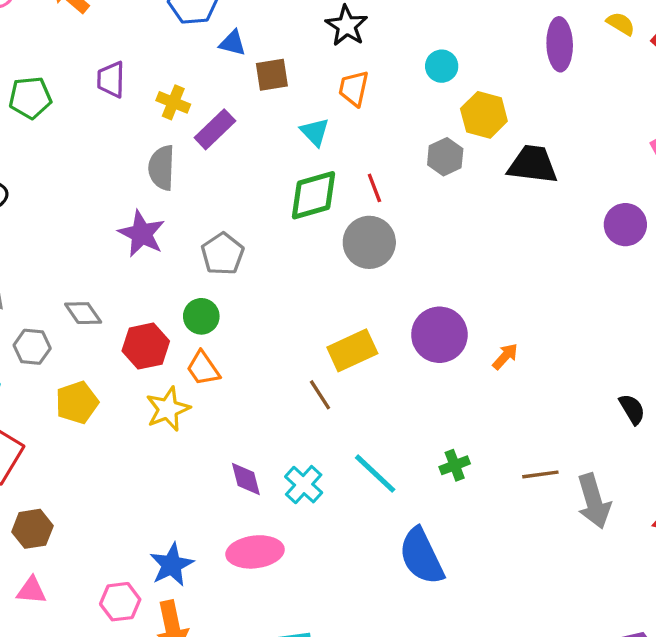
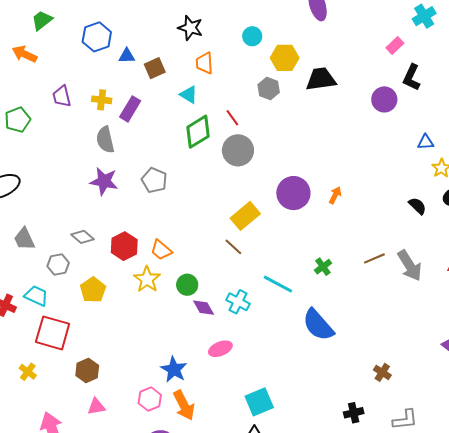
green circle: (201, 316) -> (187, 285), moved
pink ellipse: (255, 552) -> (220, 349), size x0.7

